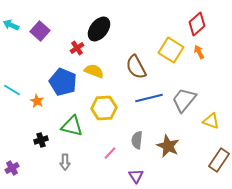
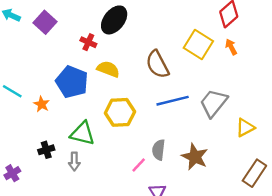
red cross: (77, 48) -> (88, 42), turned -32
yellow triangle: (211, 121) -> (245, 128), turned -48
pink line: (110, 153) -> (139, 165), moved
gray arrow: (65, 162) -> (74, 161), moved
purple cross: (12, 168) -> (12, 173), moved

